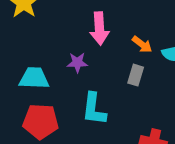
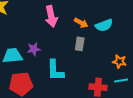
purple star: (77, 63) -> (34, 49), moved

